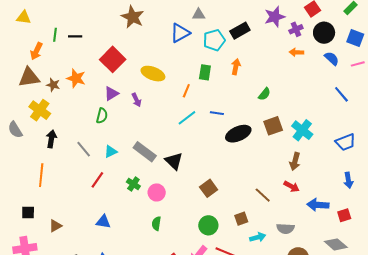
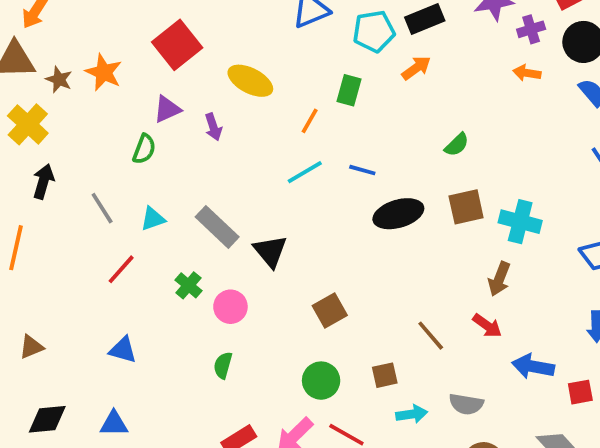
orange arrow: (236, 67) -> (416, 68), moved, turned 35
cyan cross: (302, 130) -> (520, 222), turned -30

